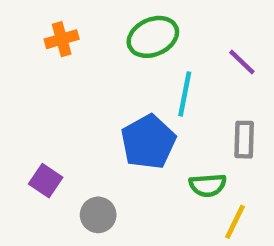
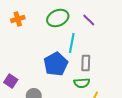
purple line: (242, 62) -> (89, 20), moved
gray rectangle: (244, 140) -> (86, 63), moved

